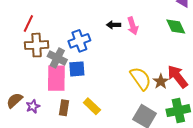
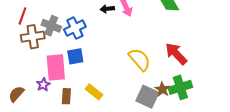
gray cross: (57, 58) -> (51, 26), moved
brown star: (161, 81) -> (162, 89), moved
purple star: (33, 106) -> (43, 85), moved

